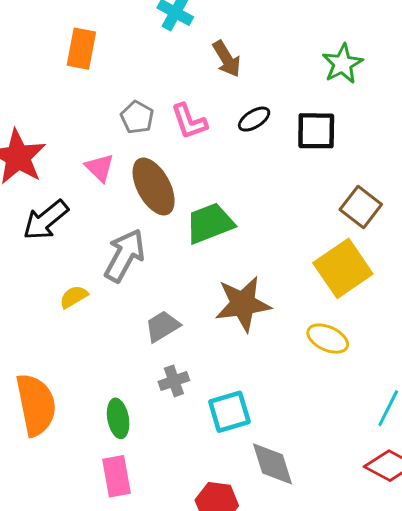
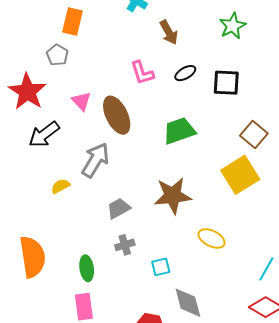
green star: (342, 64) -> (232, 26), moved
gray pentagon: (137, 117) -> (57, 55), moved
green trapezoid: (210, 223) -> (179, 131), moved
yellow ellipse: (328, 339) -> (212, 238), moved
cyan square: (229, 412) -> (161, 267), size x0.7

